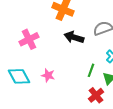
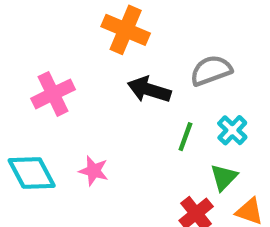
green line: (91, 70) -> (185, 137), moved

